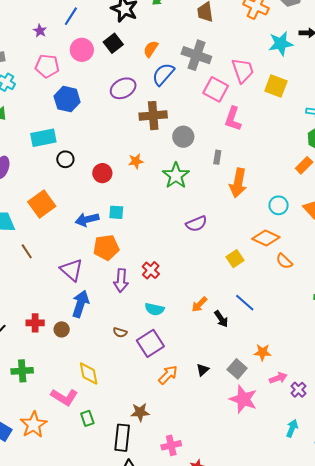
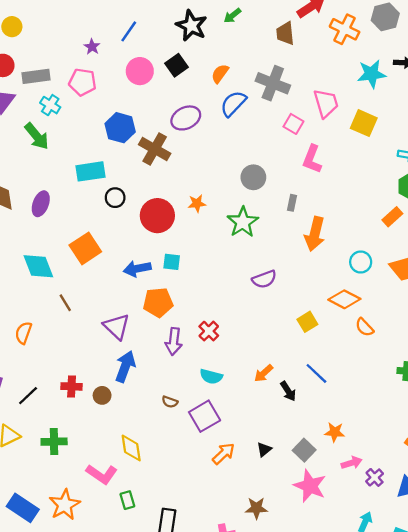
pink pentagon: (47, 66) -> (82, 82), moved
pink square: (216, 89) -> (293, 124), size x0.7
brown cross: (153, 116) -> (155, 149), moved, turned 32
red circle: (102, 173) -> (157, 216), size x1.5
brown star: (140, 412) -> (256, 508), moved

